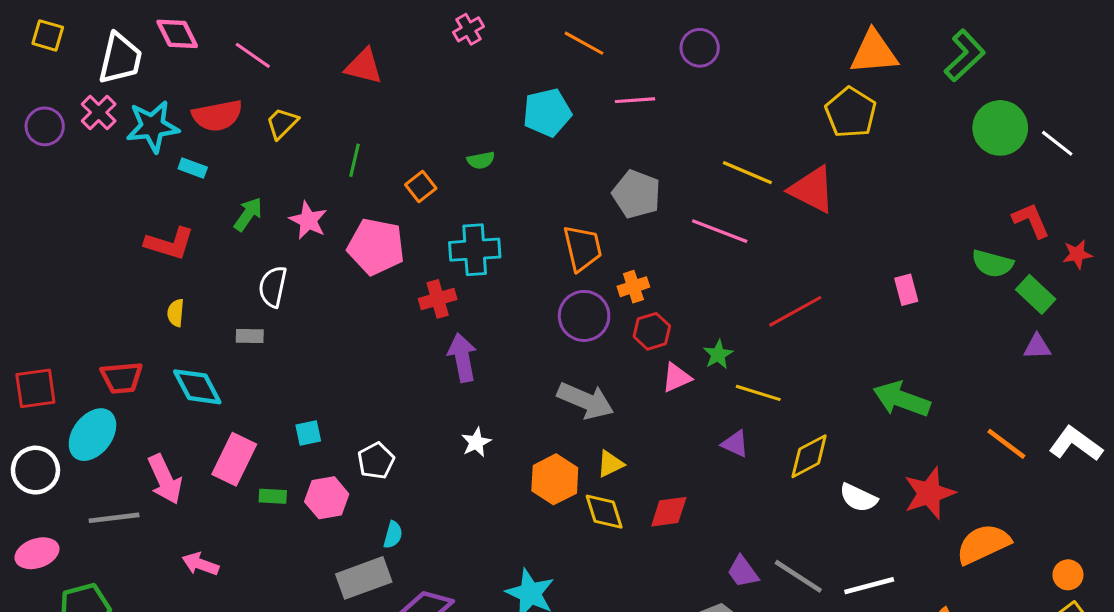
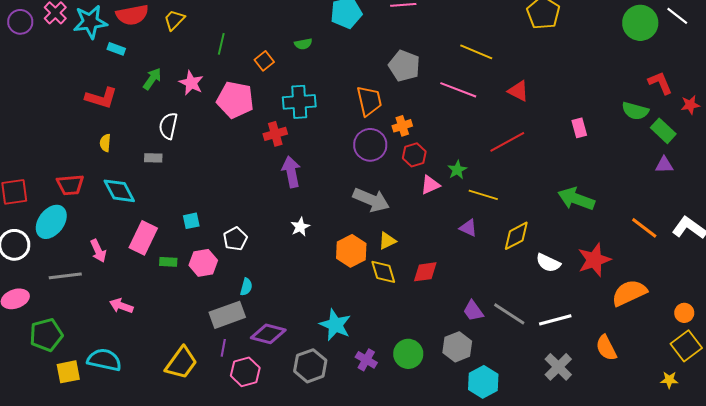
white line: (1057, 143) -> (677, 16), moved
red triangle: (812, 190) -> (518, 91), moved, size x0.7
pink arrow: (165, 479) -> (98, 251), size x0.7

